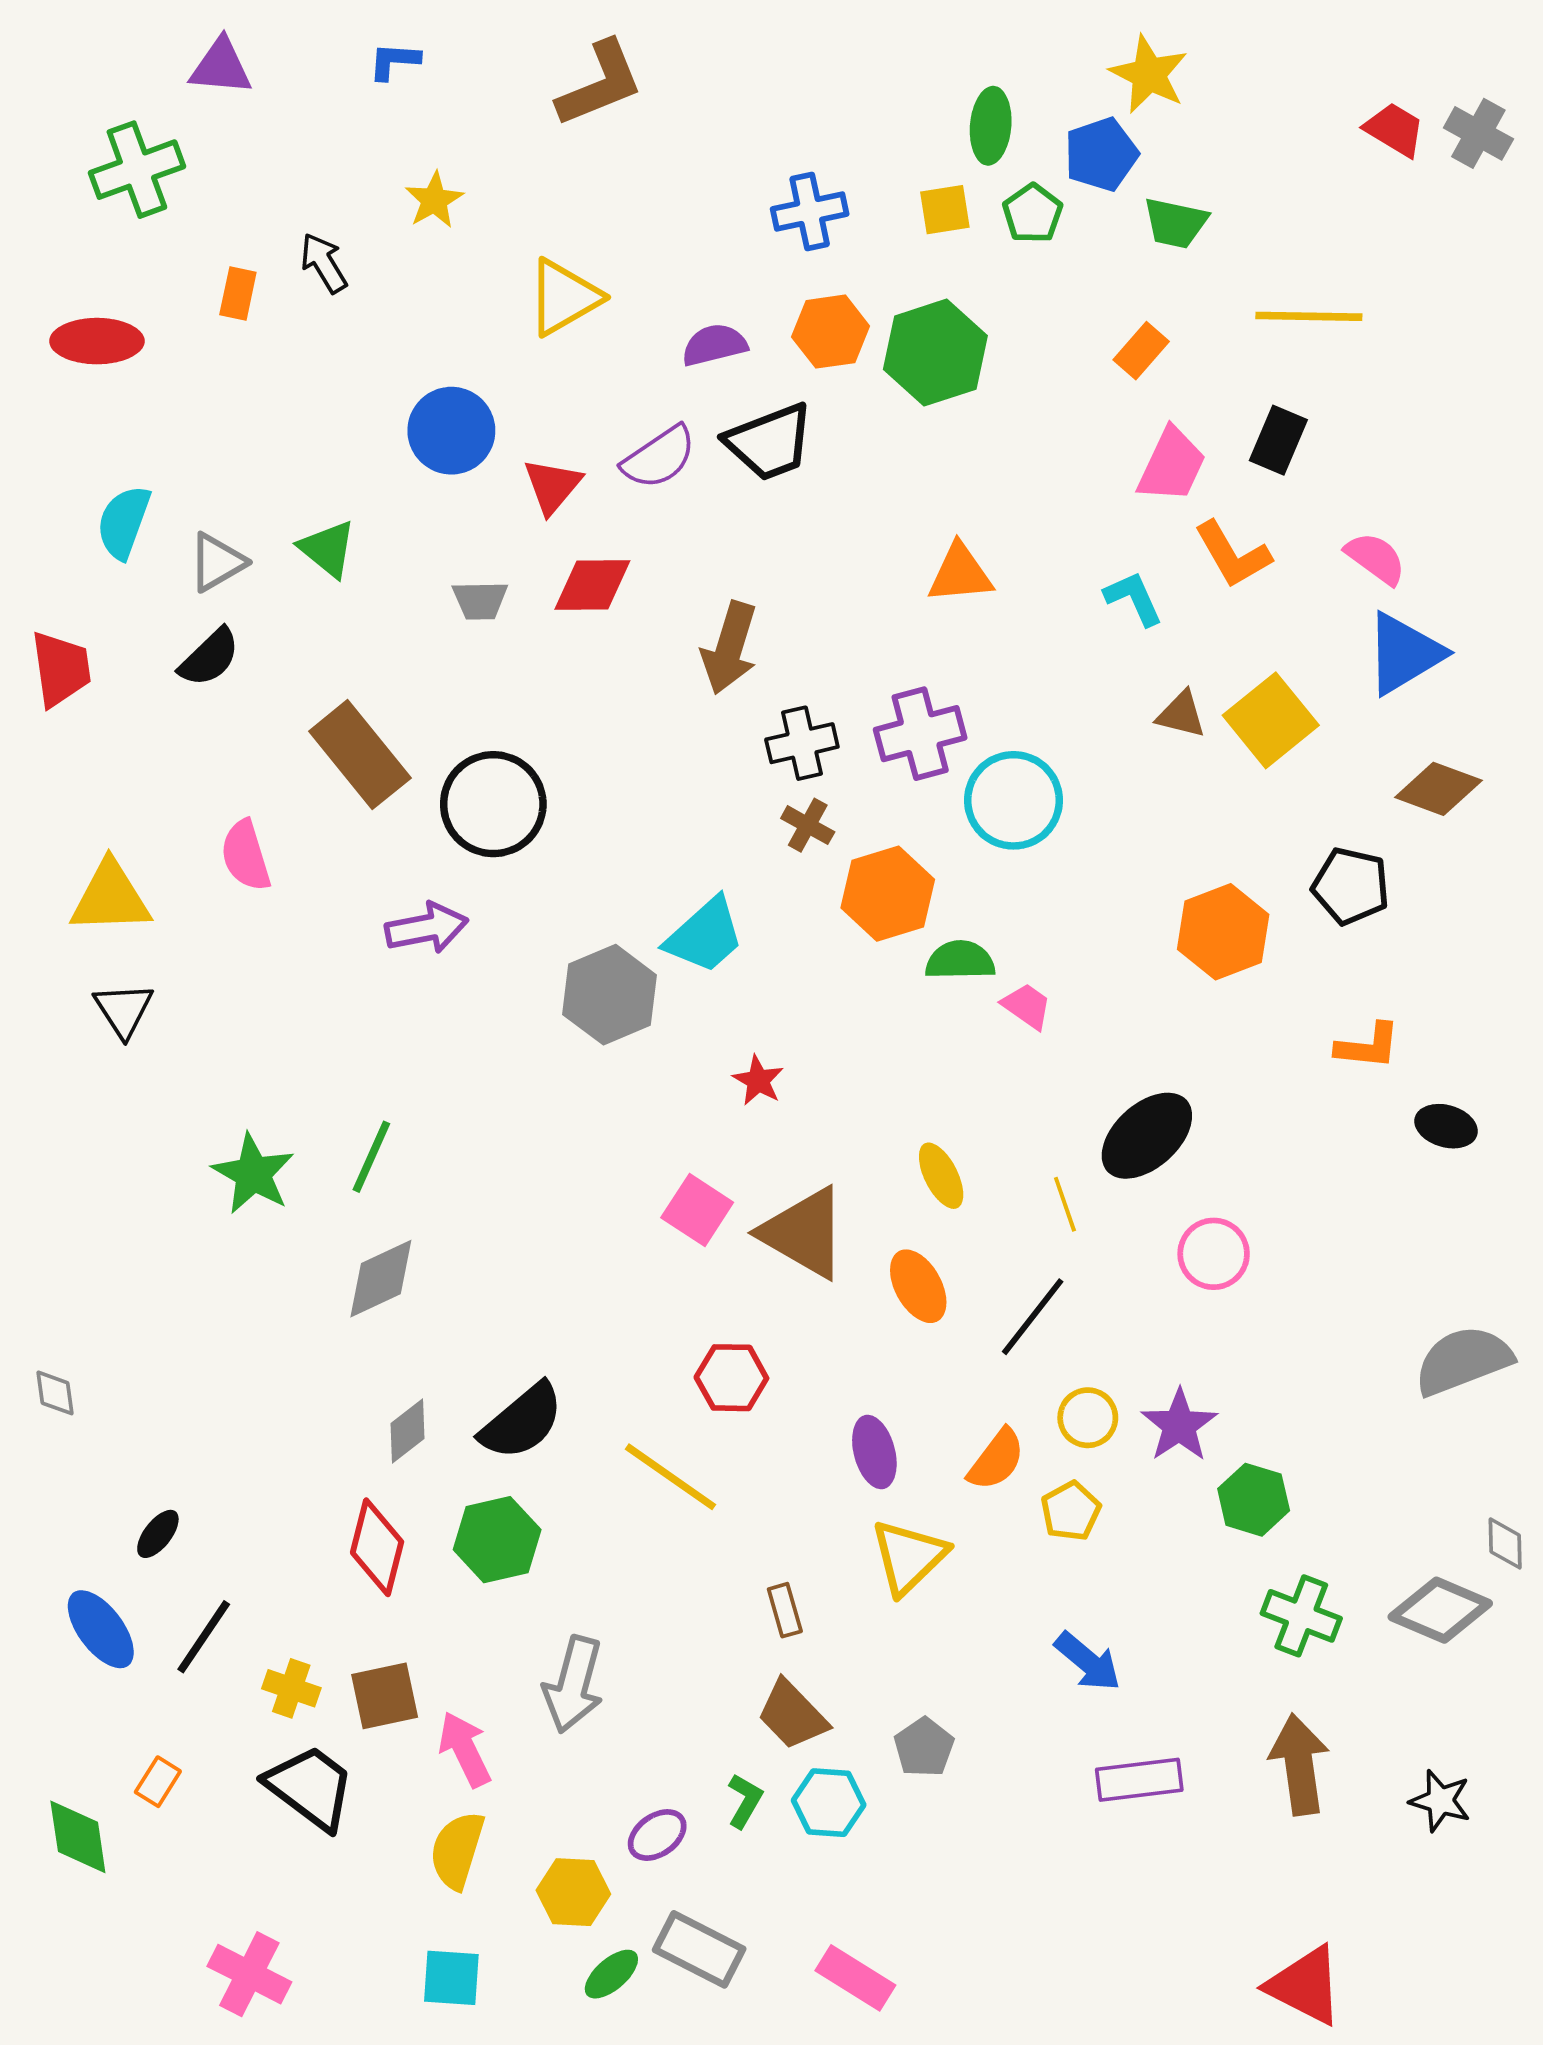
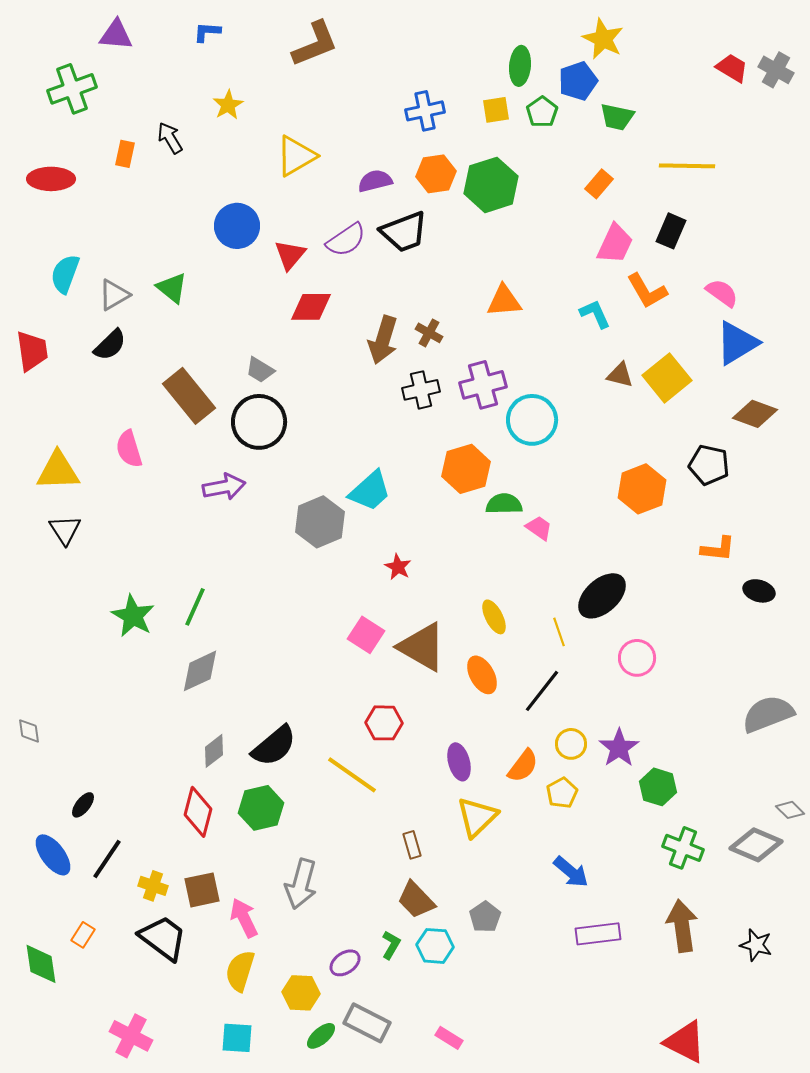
gray trapezoid: (480, 600) -> (260, 370), moved, turned 32
brown cross: (808, 825) -> (429, 333), moved
gray diamond: (1505, 1543) -> (790, 810), turned -44
pink rectangle: (855, 1978) -> (449, 1038), size x0.7

